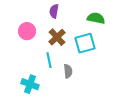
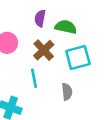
green semicircle: (96, 18) -> (66, 27), moved
gray semicircle: (68, 71) -> (67, 92), moved

